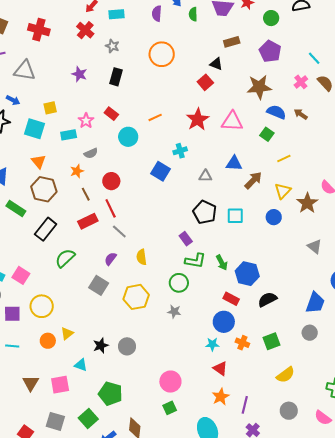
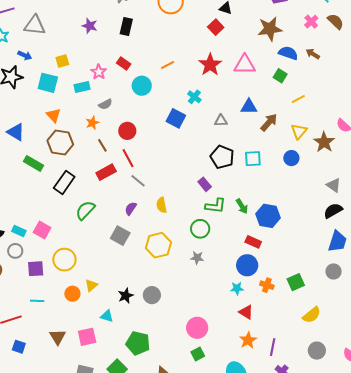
cyan cross: (180, 151) -> (194, 97), turned -32
black semicircle: (267, 299) -> (333, 211), moved

